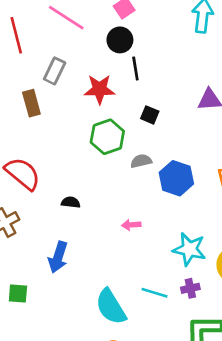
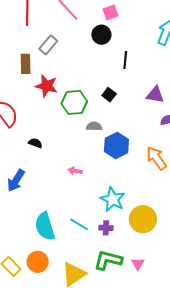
black line: (135, 69) -> (125, 60), moved
red star: (100, 89) -> (47, 86), moved

